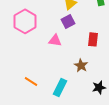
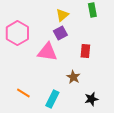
pink triangle: (55, 40) -> (47, 52), size x1.5

